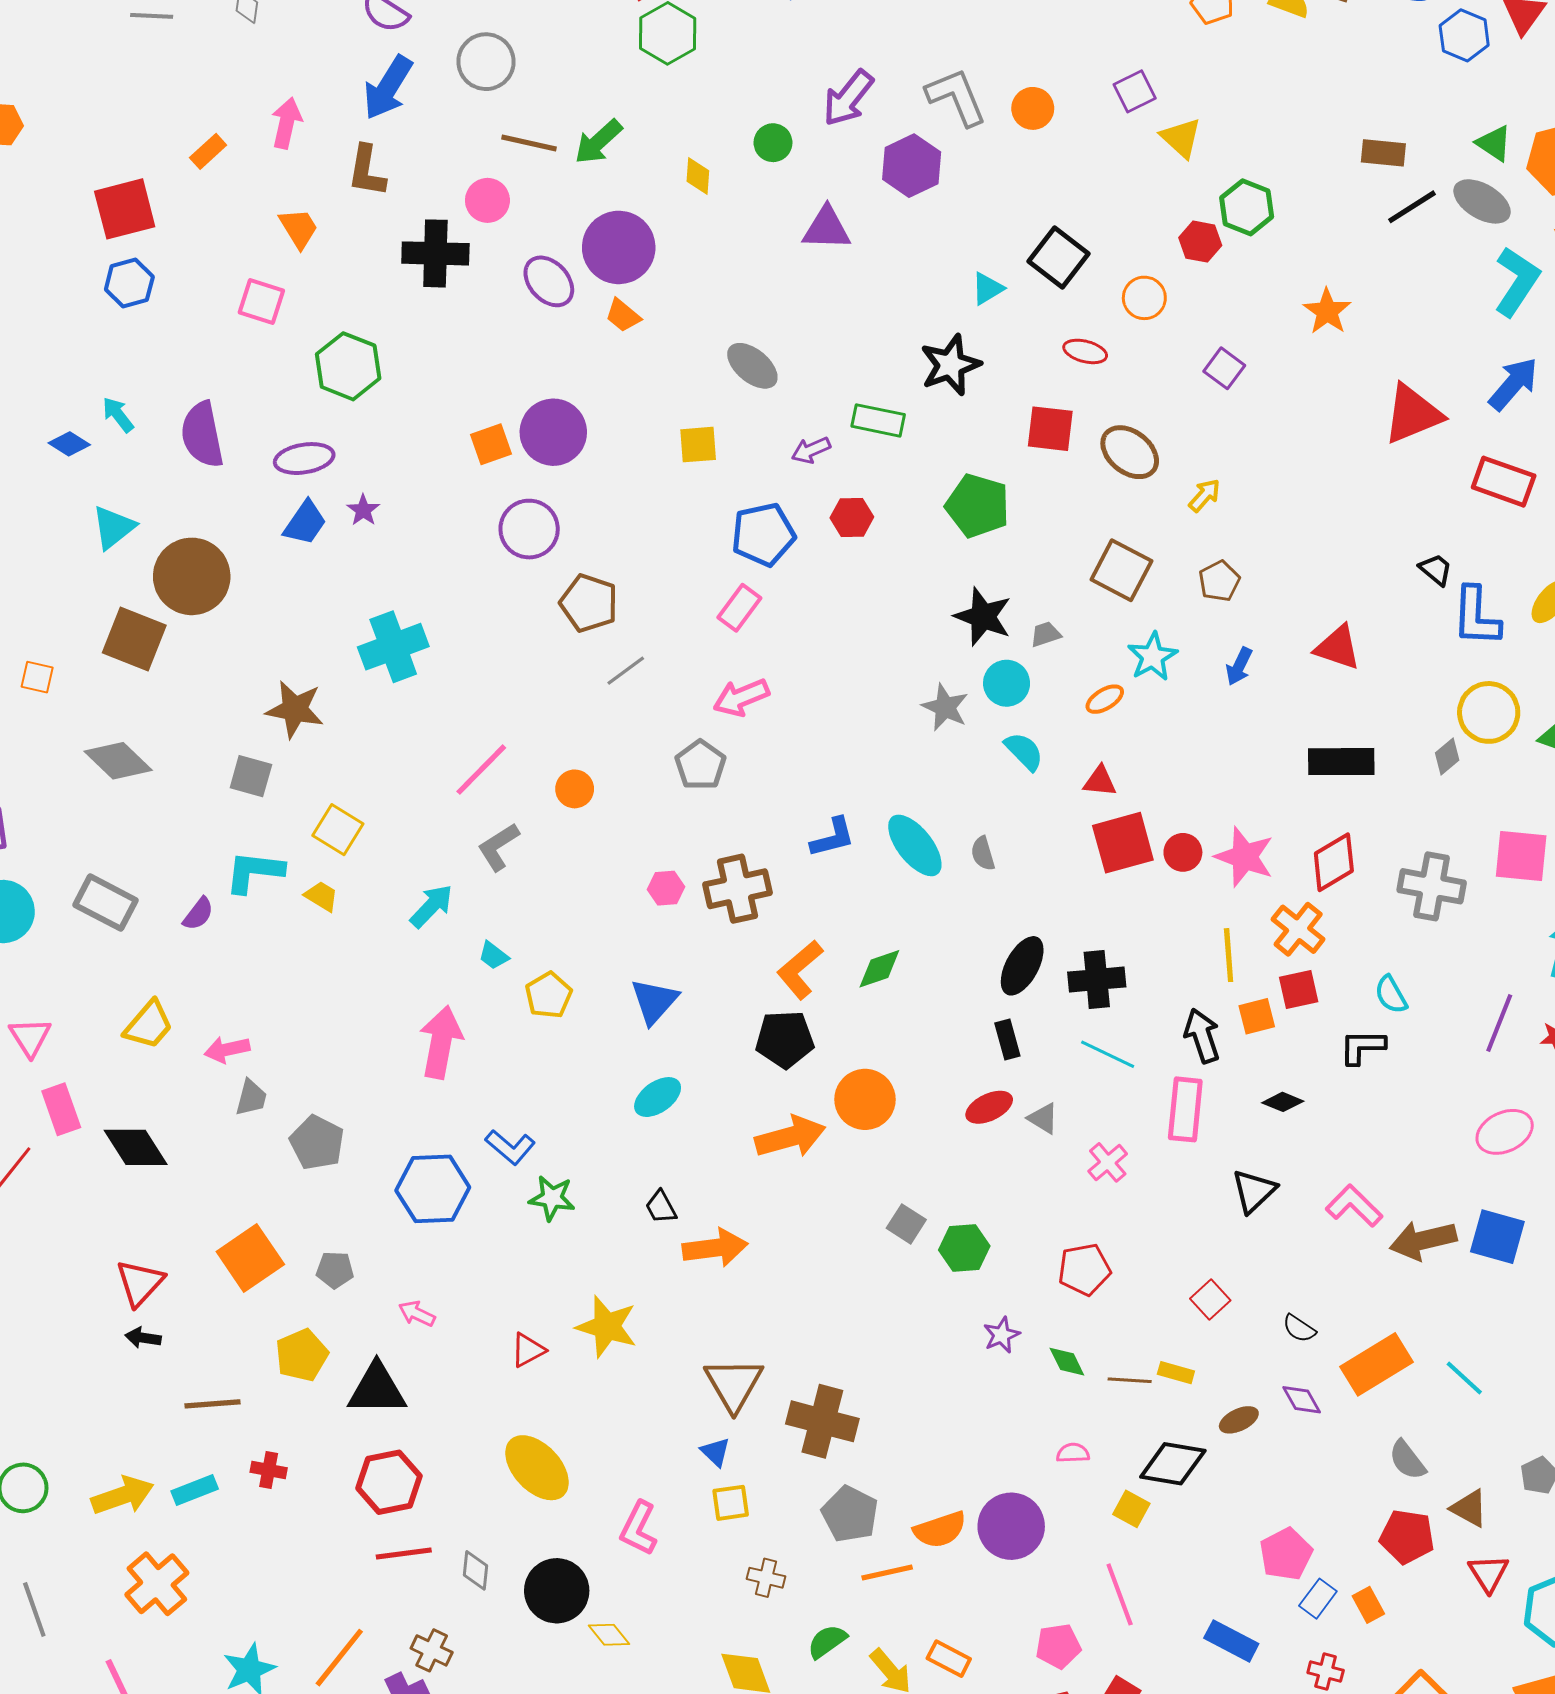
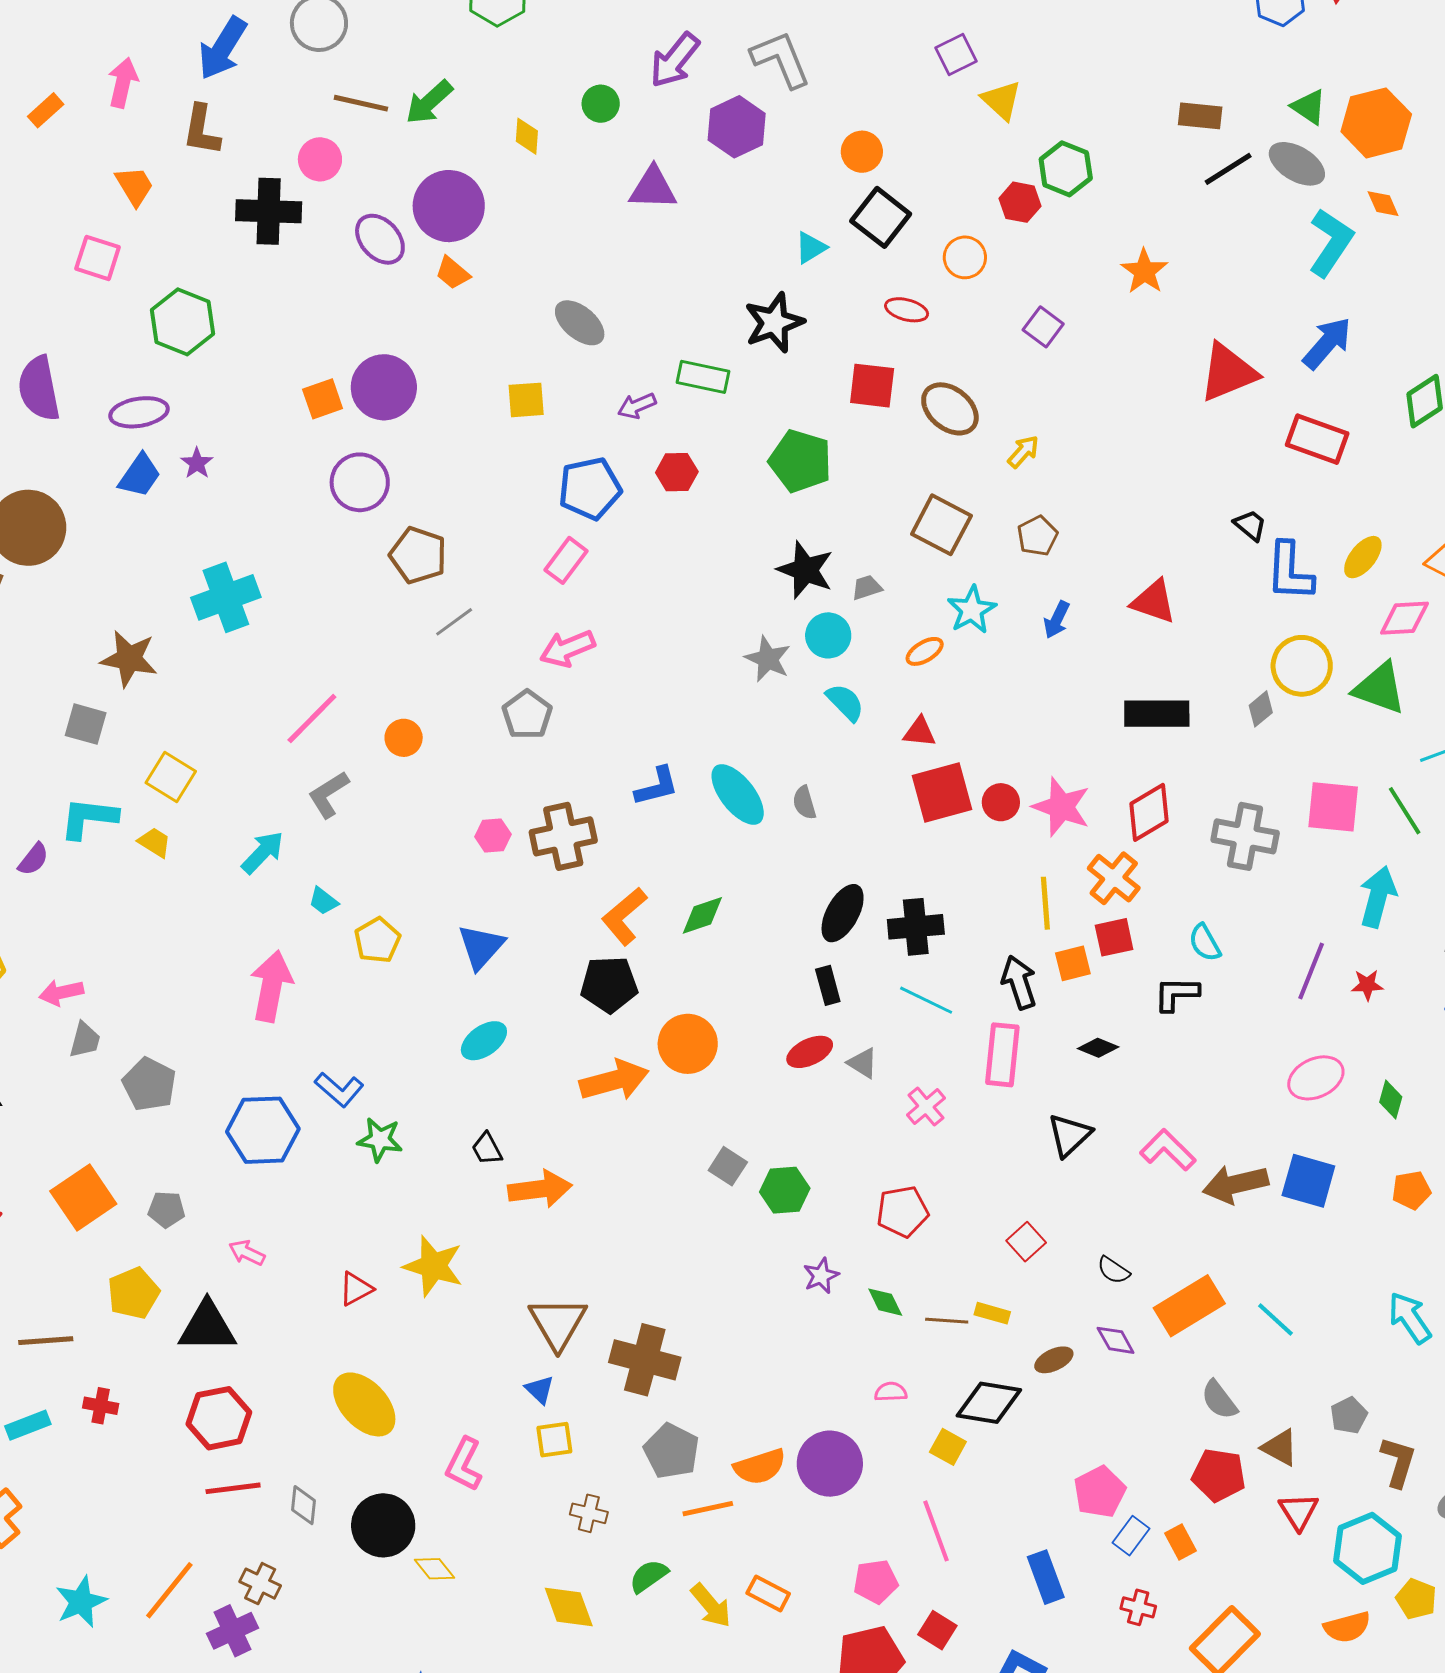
orange circle: (1033, 108) -> (862, 152), moved
blue rectangle: (1231, 1641) -> (1046, 1577), turned 42

